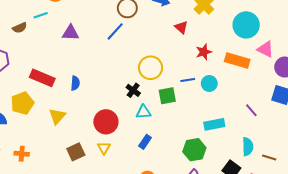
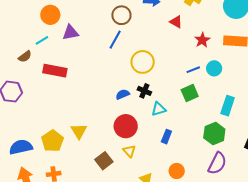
purple triangle: (71, 33) -> (71, 33), moved
yellow circle: (151, 68) -> (143, 62), moved
red rectangle: (42, 78) -> (55, 71), moved
blue semicircle: (75, 83) -> (123, 94), moved, turned -104
green square: (167, 96) -> (190, 93), moved
yellow pentagon: (22, 103) -> (52, 141), moved
cyan rectangle: (214, 124) -> (228, 106), turned -48

